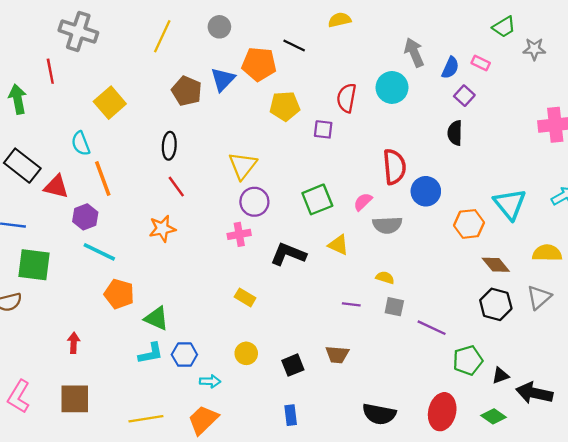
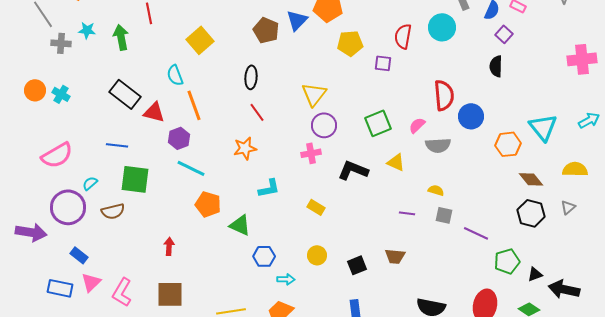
gray triangle: (539, 297) -> (568, 207), size x0.7
cyan L-shape: (151, 353) -> (269, 188), moved

